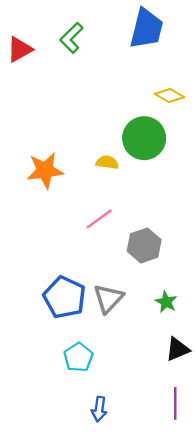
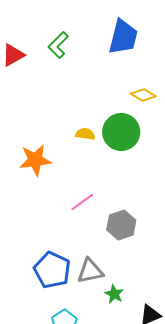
yellow semicircle: (107, 162) -> (85, 134), moved
gray triangle: (108, 298) -> (90, 271), turned 36
green star: (166, 302) -> (114, 294), moved

